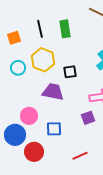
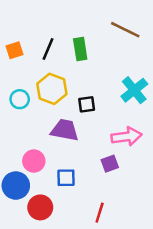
black line: (40, 29) -> (48, 49), turned 36
orange square: (14, 38) -> (14, 50), moved
red line: (80, 156) -> (100, 213), turned -49

